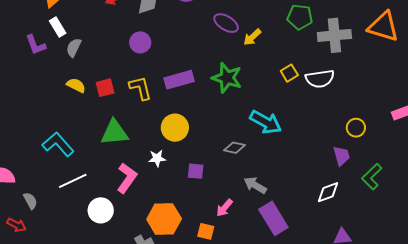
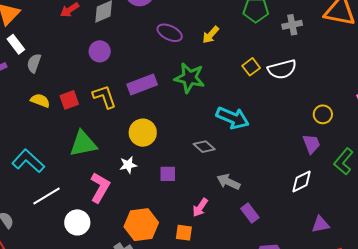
purple ellipse: (226, 23) -> (170, 33), moved
gray cross: (334, 35) -> (292, 25), size x0.6
gray diamond: (235, 148) -> (204, 147), turned 35
purple rectangle: (273, 218) -> (250, 213), size x0.6

